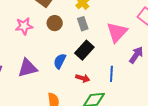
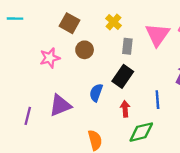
gray rectangle: (83, 24) -> (127, 46), moved, turned 32
pink triangle: (117, 32) -> (157, 35), moved
red arrow: (83, 78) -> (125, 109), turned -104

